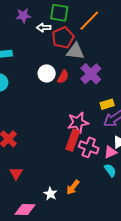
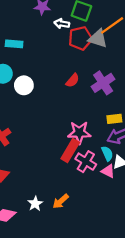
gray triangle: (75, 51) -> (98, 39), moved
white circle: (47, 73) -> (24, 85), moved
pink triangle: (110, 152) -> (108, 171), turned 40
cyan semicircle: (110, 170) -> (107, 153), moved

